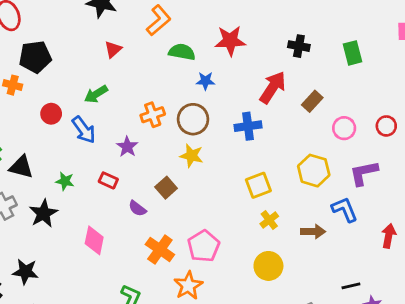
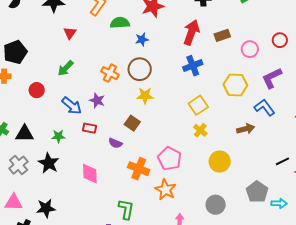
brown rectangle: (312, 101) -> (222, 35), turned 42
orange cross: (153, 115) -> (110, 73), turned -30
blue cross: (248, 126) -> (193, 66), moved
blue arrow: (84, 130) -> (72, 106), moved
yellow cross: (269, 220) -> (200, 130), moved

